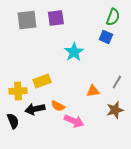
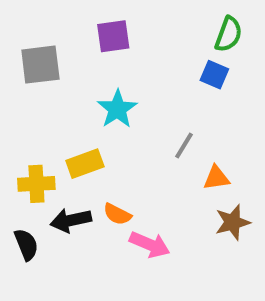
gray square: (27, 20) -> (40, 65), moved
cyan star: (74, 52) -> (117, 109), moved
gray line: (117, 82) -> (184, 145), moved
orange triangle: (93, 91) -> (216, 178), moved

